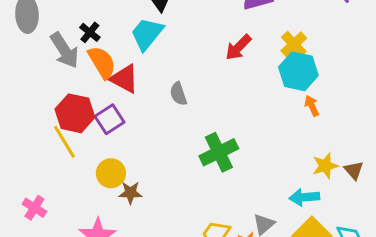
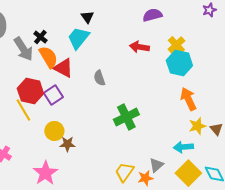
red arrow: (238, 47) -> (139, 47), turned 54
orange arrow: (312, 106) -> (188, 99), moved, size x1.6

